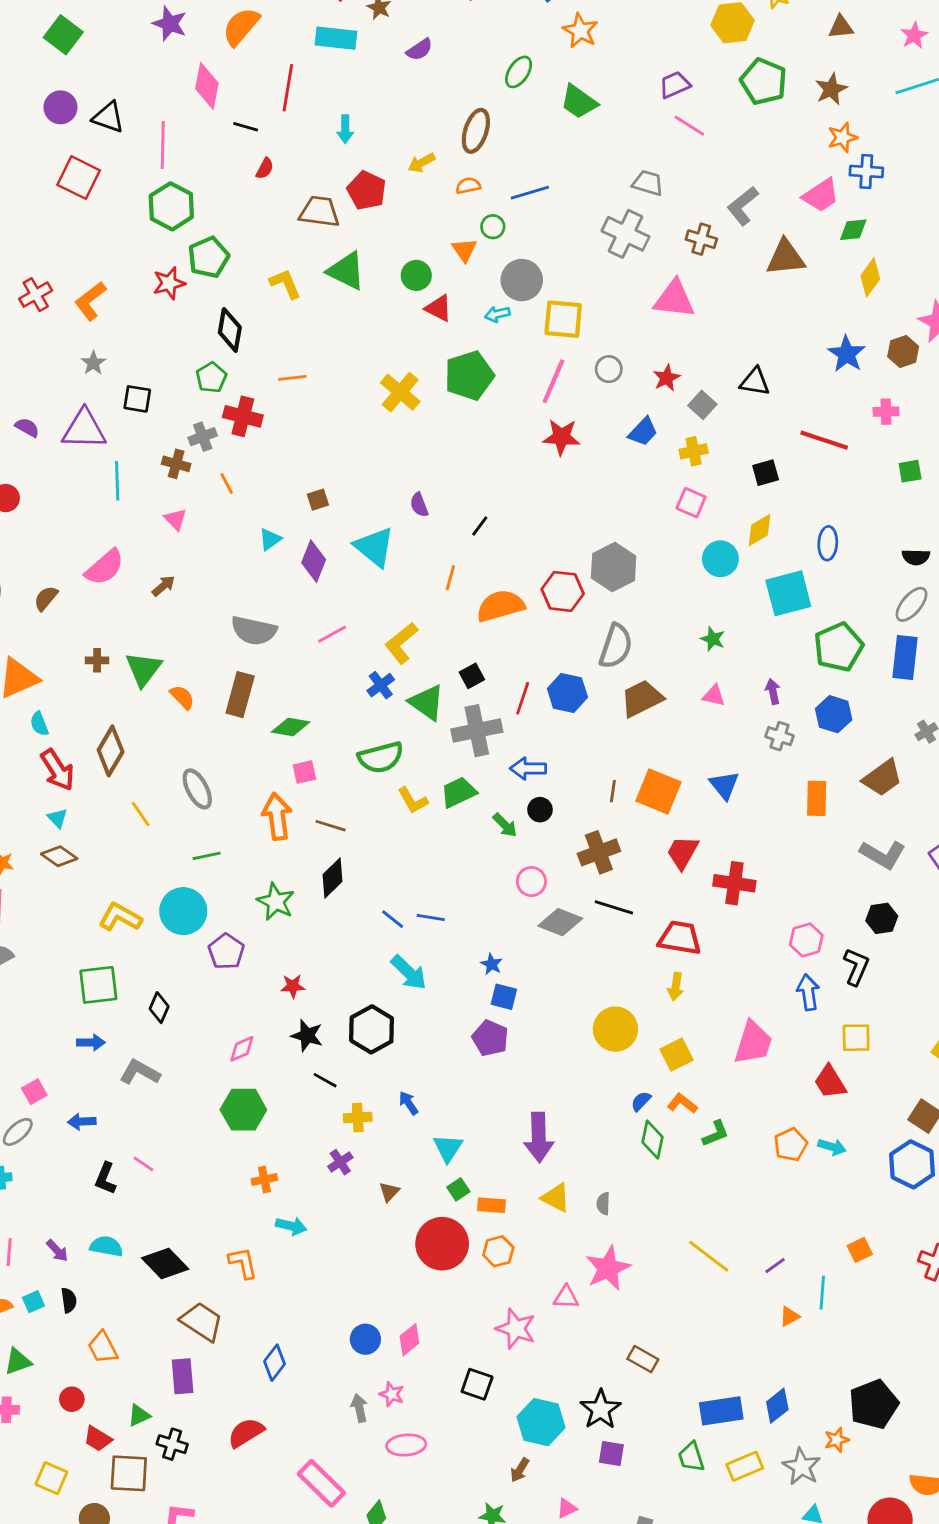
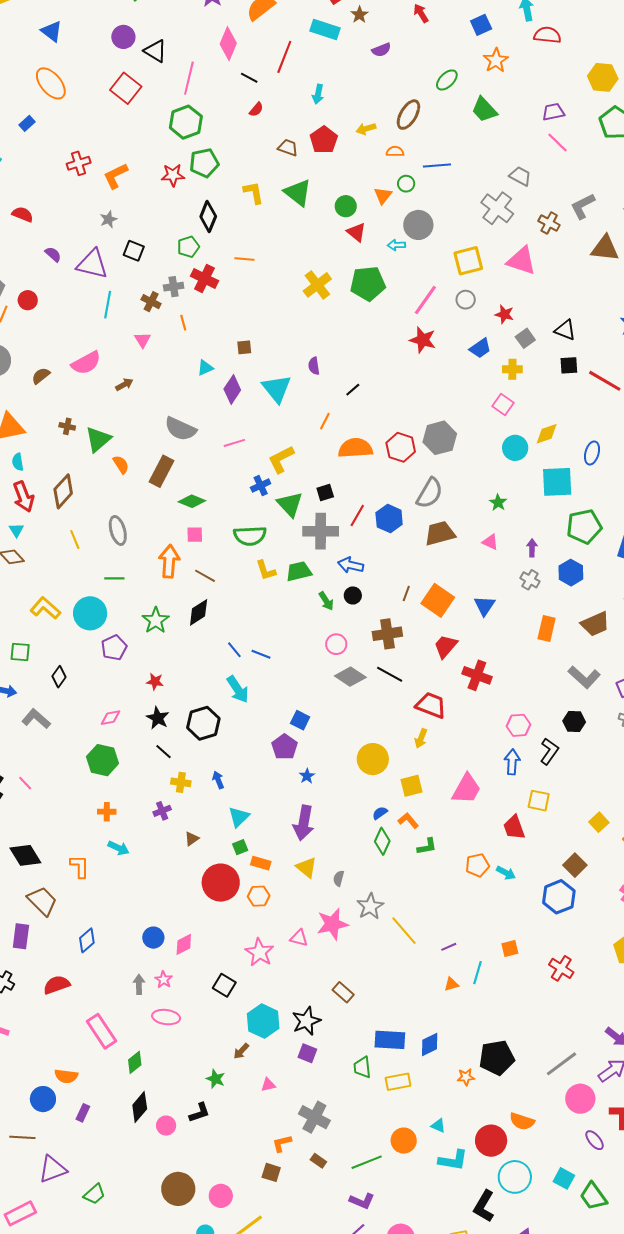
brown trapezoid: (319, 212) -> (288, 148), size x0.7
yellow square: (563, 319) -> (468, 261), moved, turned -32
red star: (667, 378) -> (504, 314), turned 30
black square: (766, 473) -> (569, 365), moved
blue star: (492, 964) -> (307, 776), moved
green square: (98, 985) -> (20, 652), size x0.7
gray star: (802, 1467) -> (370, 906), moved

